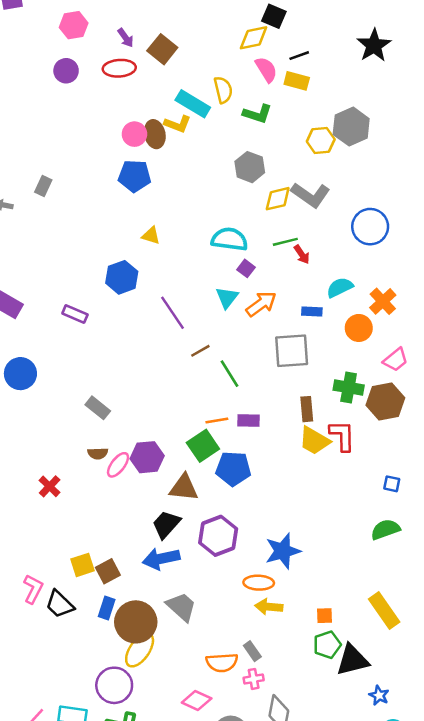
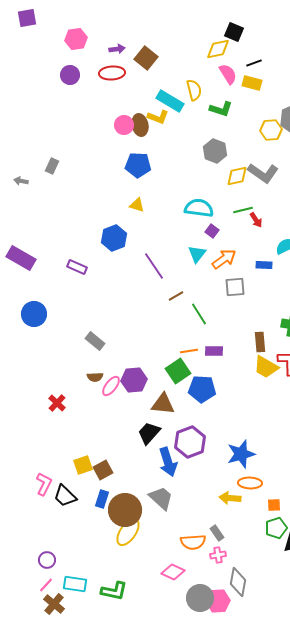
purple arrow: (126, 38) -> (117, 49), turned -63
blue pentagon: (134, 176) -> (138, 165), moved
gray square: (292, 351) -> (235, 287), moved, size x0.7
blue arrow: (161, 559) -> (168, 462), moved, turned -96
orange ellipse: (259, 583) -> (250, 483), moved
purple circle: (114, 685) -> (47, 560), moved, size x0.6

